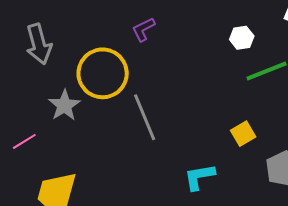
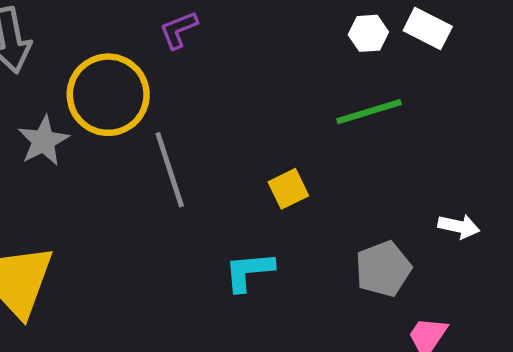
white hexagon: (242, 38) -> (368, 33), moved
yellow square: (243, 134) -> (288, 189), moved

